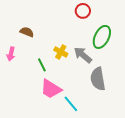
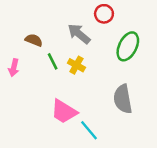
gray arrow: (83, 55) -> (79, 34), moved
green line: (42, 65) -> (53, 61), moved

